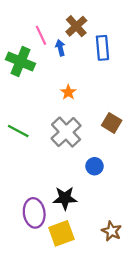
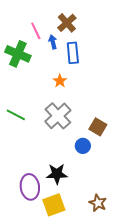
blue rectangle: (102, 48) -> (73, 53), moved
brown square: (112, 123) -> (98, 127), moved

